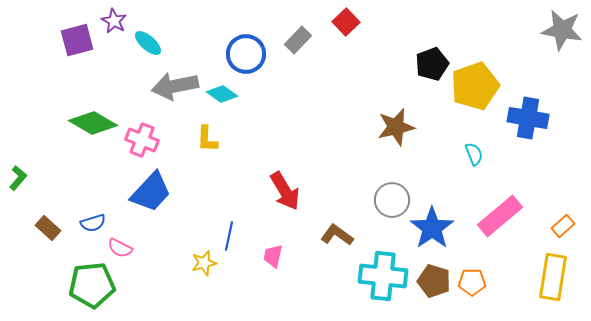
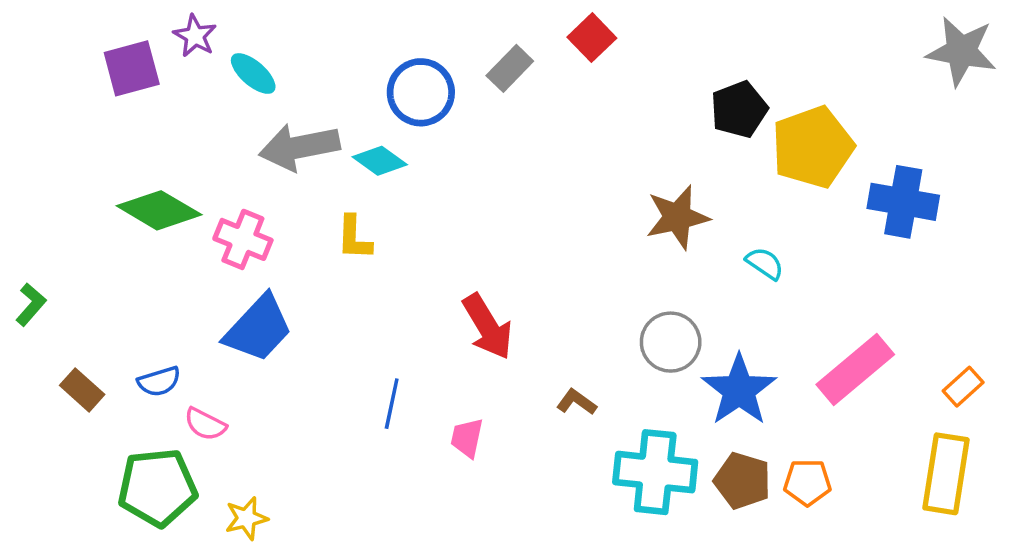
cyan semicircle: (474, 154) -> (765, 263), moved, turned -35
brown L-shape: (337, 235) -> (576, 402), size x0.7
yellow star: (204, 263) -> (246, 518), moved

